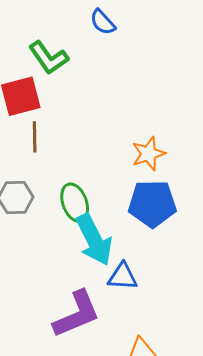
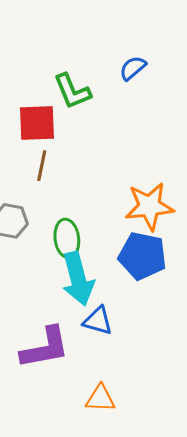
blue semicircle: (103, 22) -> (133, 68), turned 80
orange star: (148, 154) -> (149, 206), size x1.4

